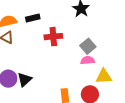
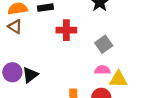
pink semicircle: (88, 60) -> (102, 70), moved

